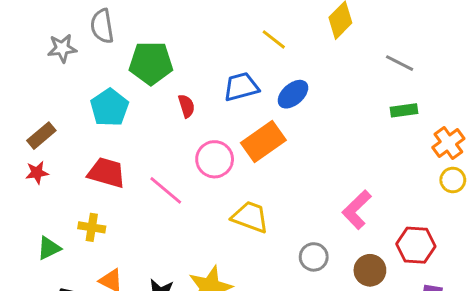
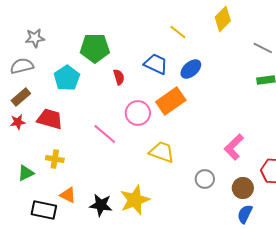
gray semicircle: (102, 26) -> (22, 66), moved, turned 85
blue trapezoid: (241, 87) -> (156, 64), turned 40
red trapezoid: (107, 173) -> (50, 119), moved

